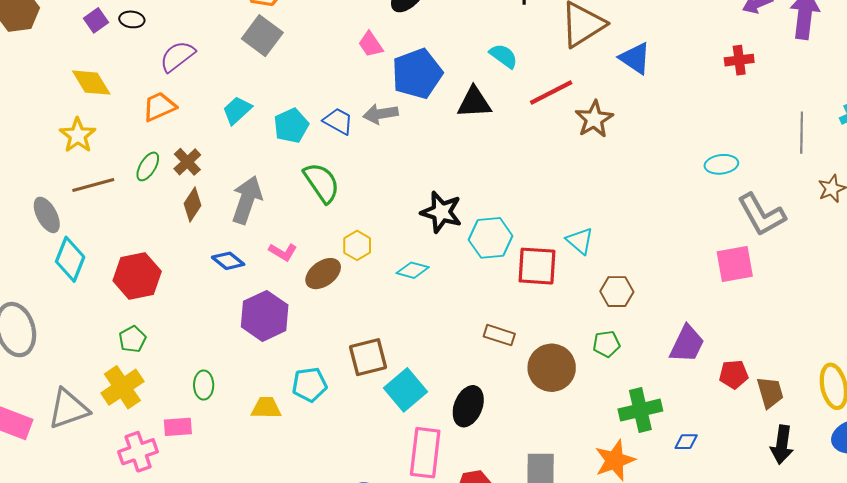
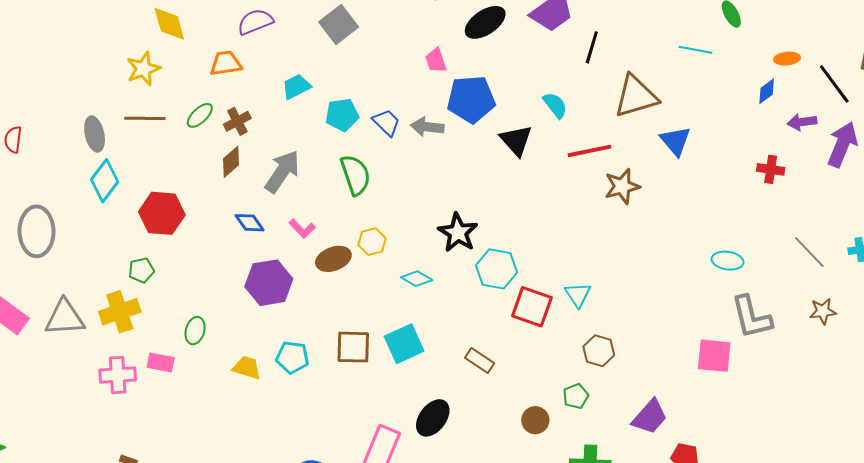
black triangle: (474, 103) -> (516, 140), turned 36
gray line: (802, 133) -> (809, 252), turned -60
green pentagon: (606, 344) -> (576, 396), turned -30
brown circle: (552, 368) -> (535, 420), moved, size x0.6
cyan square: (406, 390) -> (404, 344), moved

